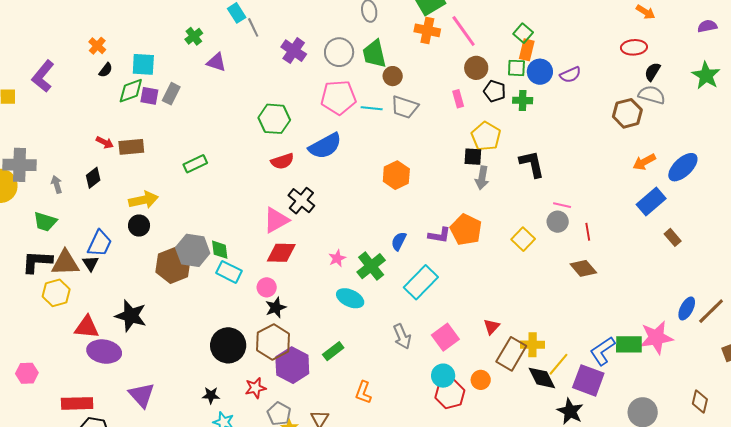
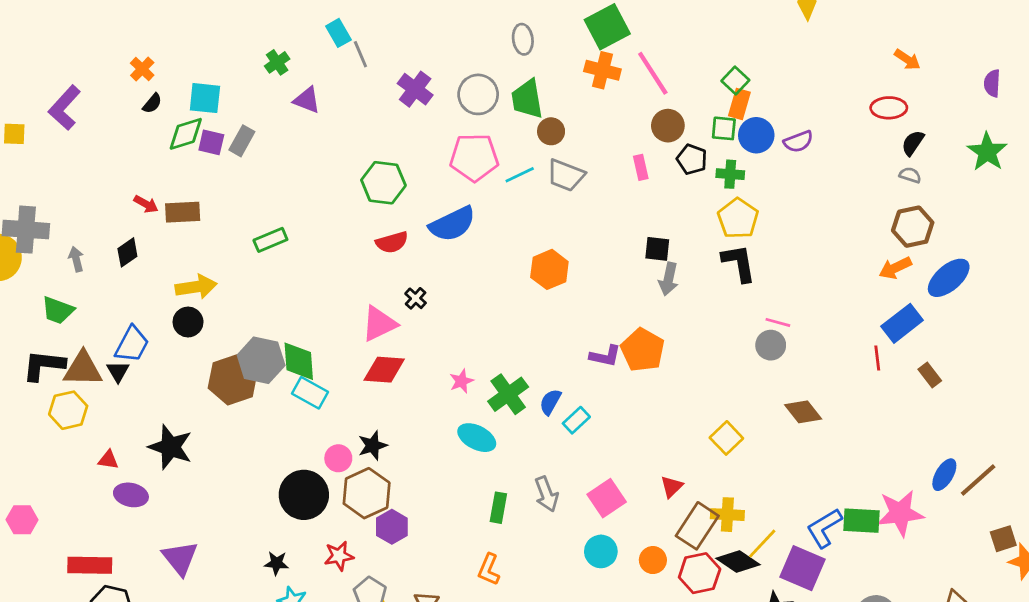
purple semicircle: (707, 26) -> (992, 83), turned -78
gray semicircle: (652, 95) -> (910, 175), size x0.6
cyan line: (372, 108) -> (520, 175), turned -35
brown hexagon: (627, 113) -> (913, 227), moved
yellow pentagon: (486, 136) -> (738, 218), moved
black cross: (301, 201) -> (416, 298), size x0.6
red line: (588, 232) -> (877, 358), moved
yellow square: (523, 239) -> (726, 438), moved
blue semicircle: (399, 241) -> (550, 402), moved
green diamond: (220, 250) -> (299, 361), size x1.4
cyan rectangle: (421, 282) -> (576, 420), size x0.6
pink circle: (267, 287) -> (338, 458), moved
red triangle: (87, 327) -> (108, 460), size x0.6
green rectangle: (333, 351) -> (498, 508), moved, turned -45
purple ellipse: (104, 352) -> (131, 495), size x0.7
purple hexagon: (292, 365) -> (392, 527), size x0.7
black diamond: (542, 378) -> (738, 561), turned -32
red hexagon: (450, 394) -> (700, 573), moved

